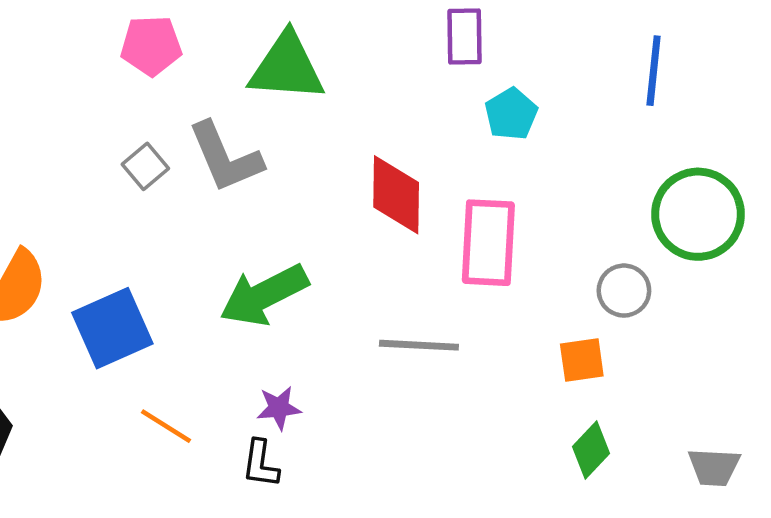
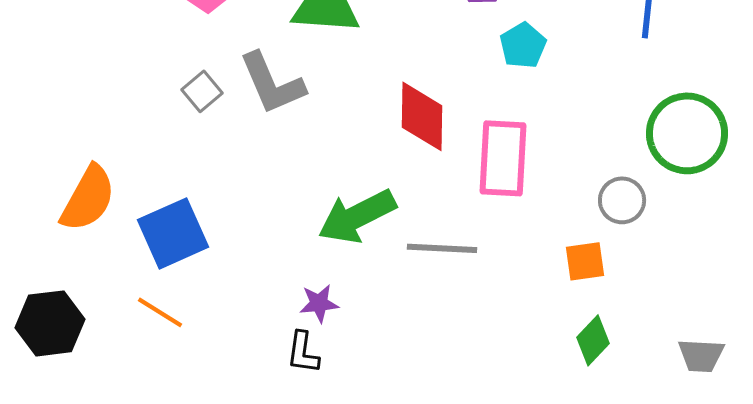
green arrow: (264, 295) -> (357, 216), moved
orange line: (166, 426) -> (160, 312), moved

